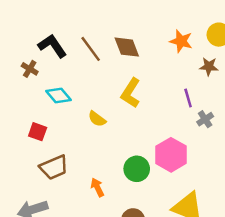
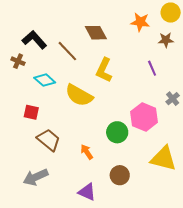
brown line: (91, 49) -> (67, 51), moved
yellow semicircle: (97, 119) -> (79, 95), size x1.8
gray cross: (205, 119) -> (173, 99), moved
brown trapezoid: (54, 167) -> (49, 140), turned -110

